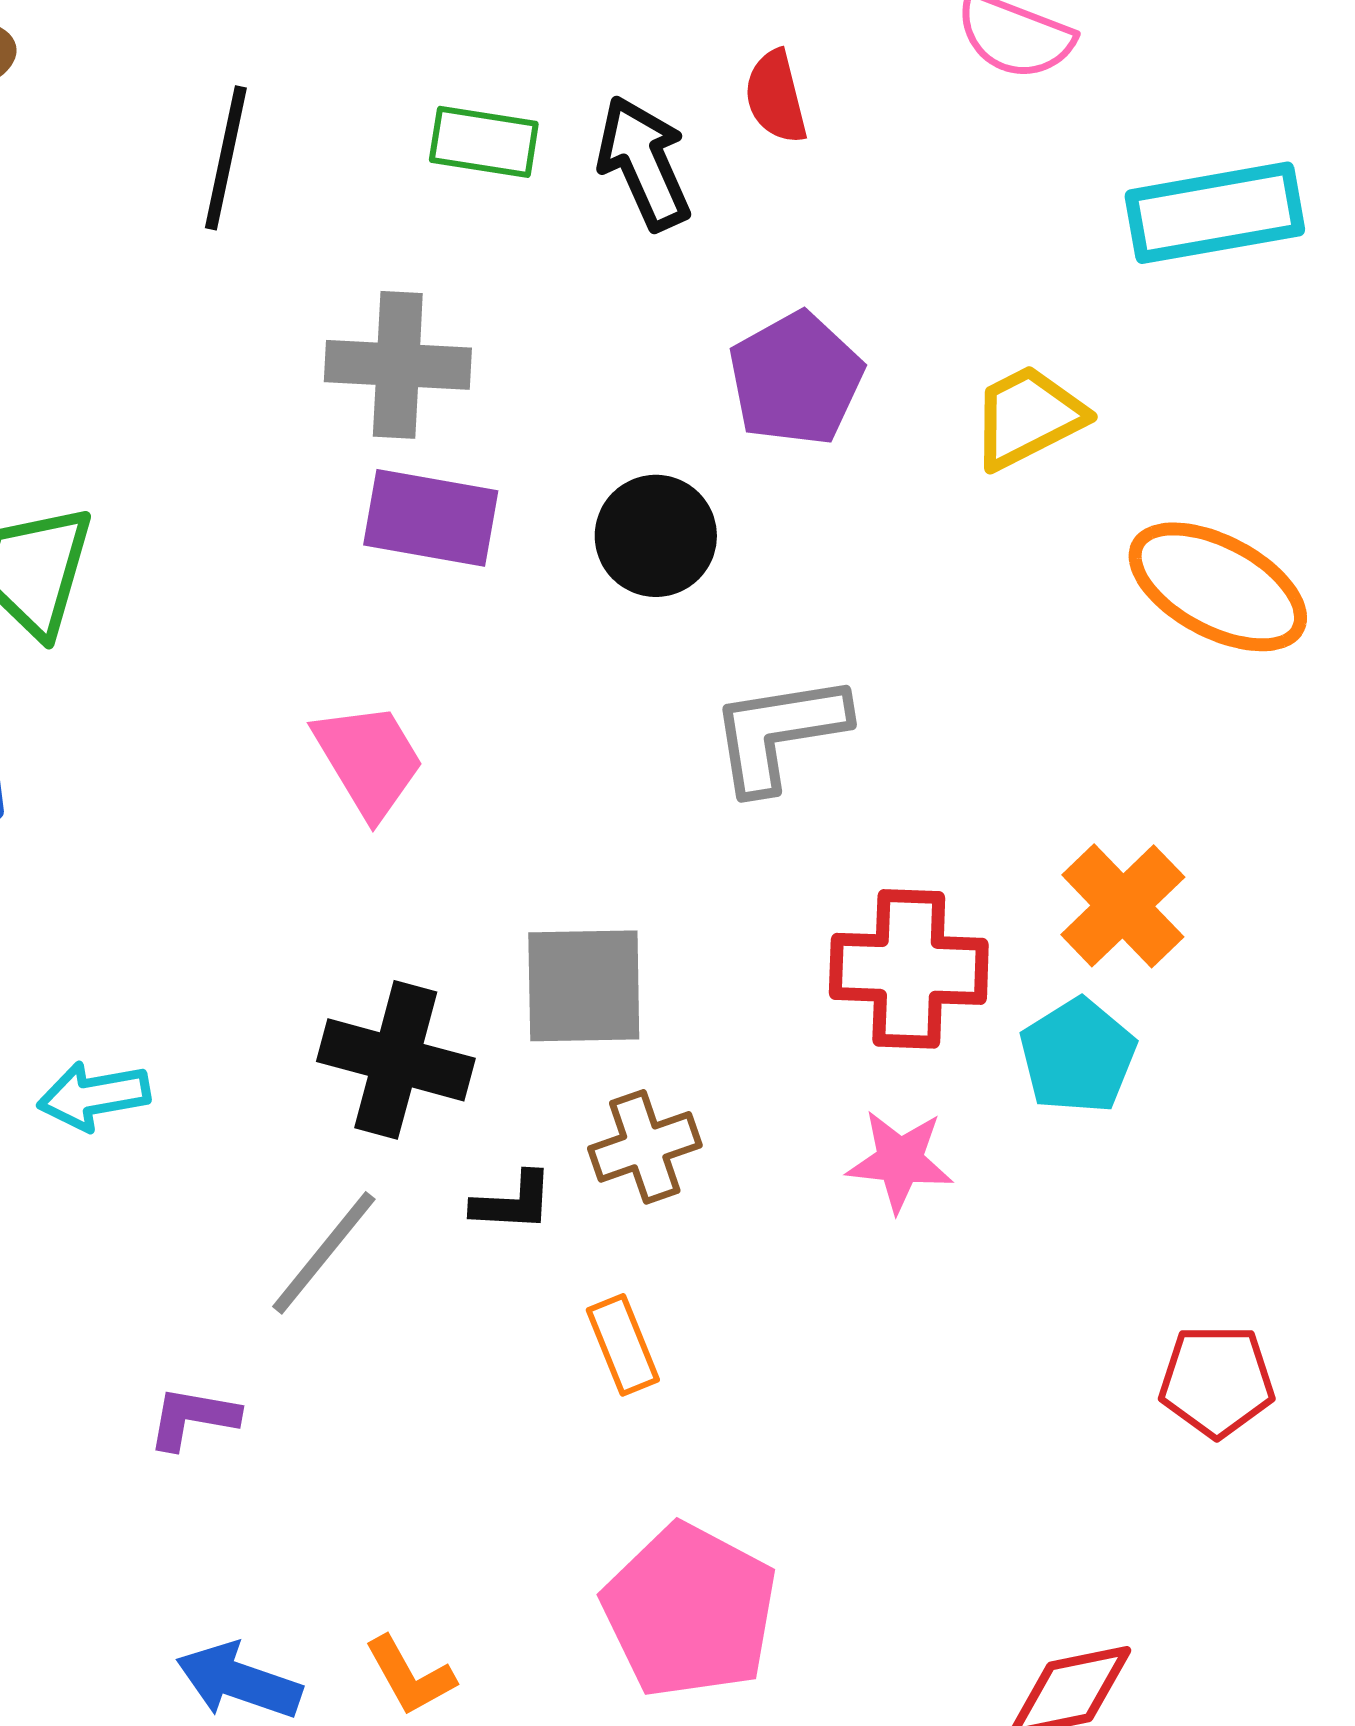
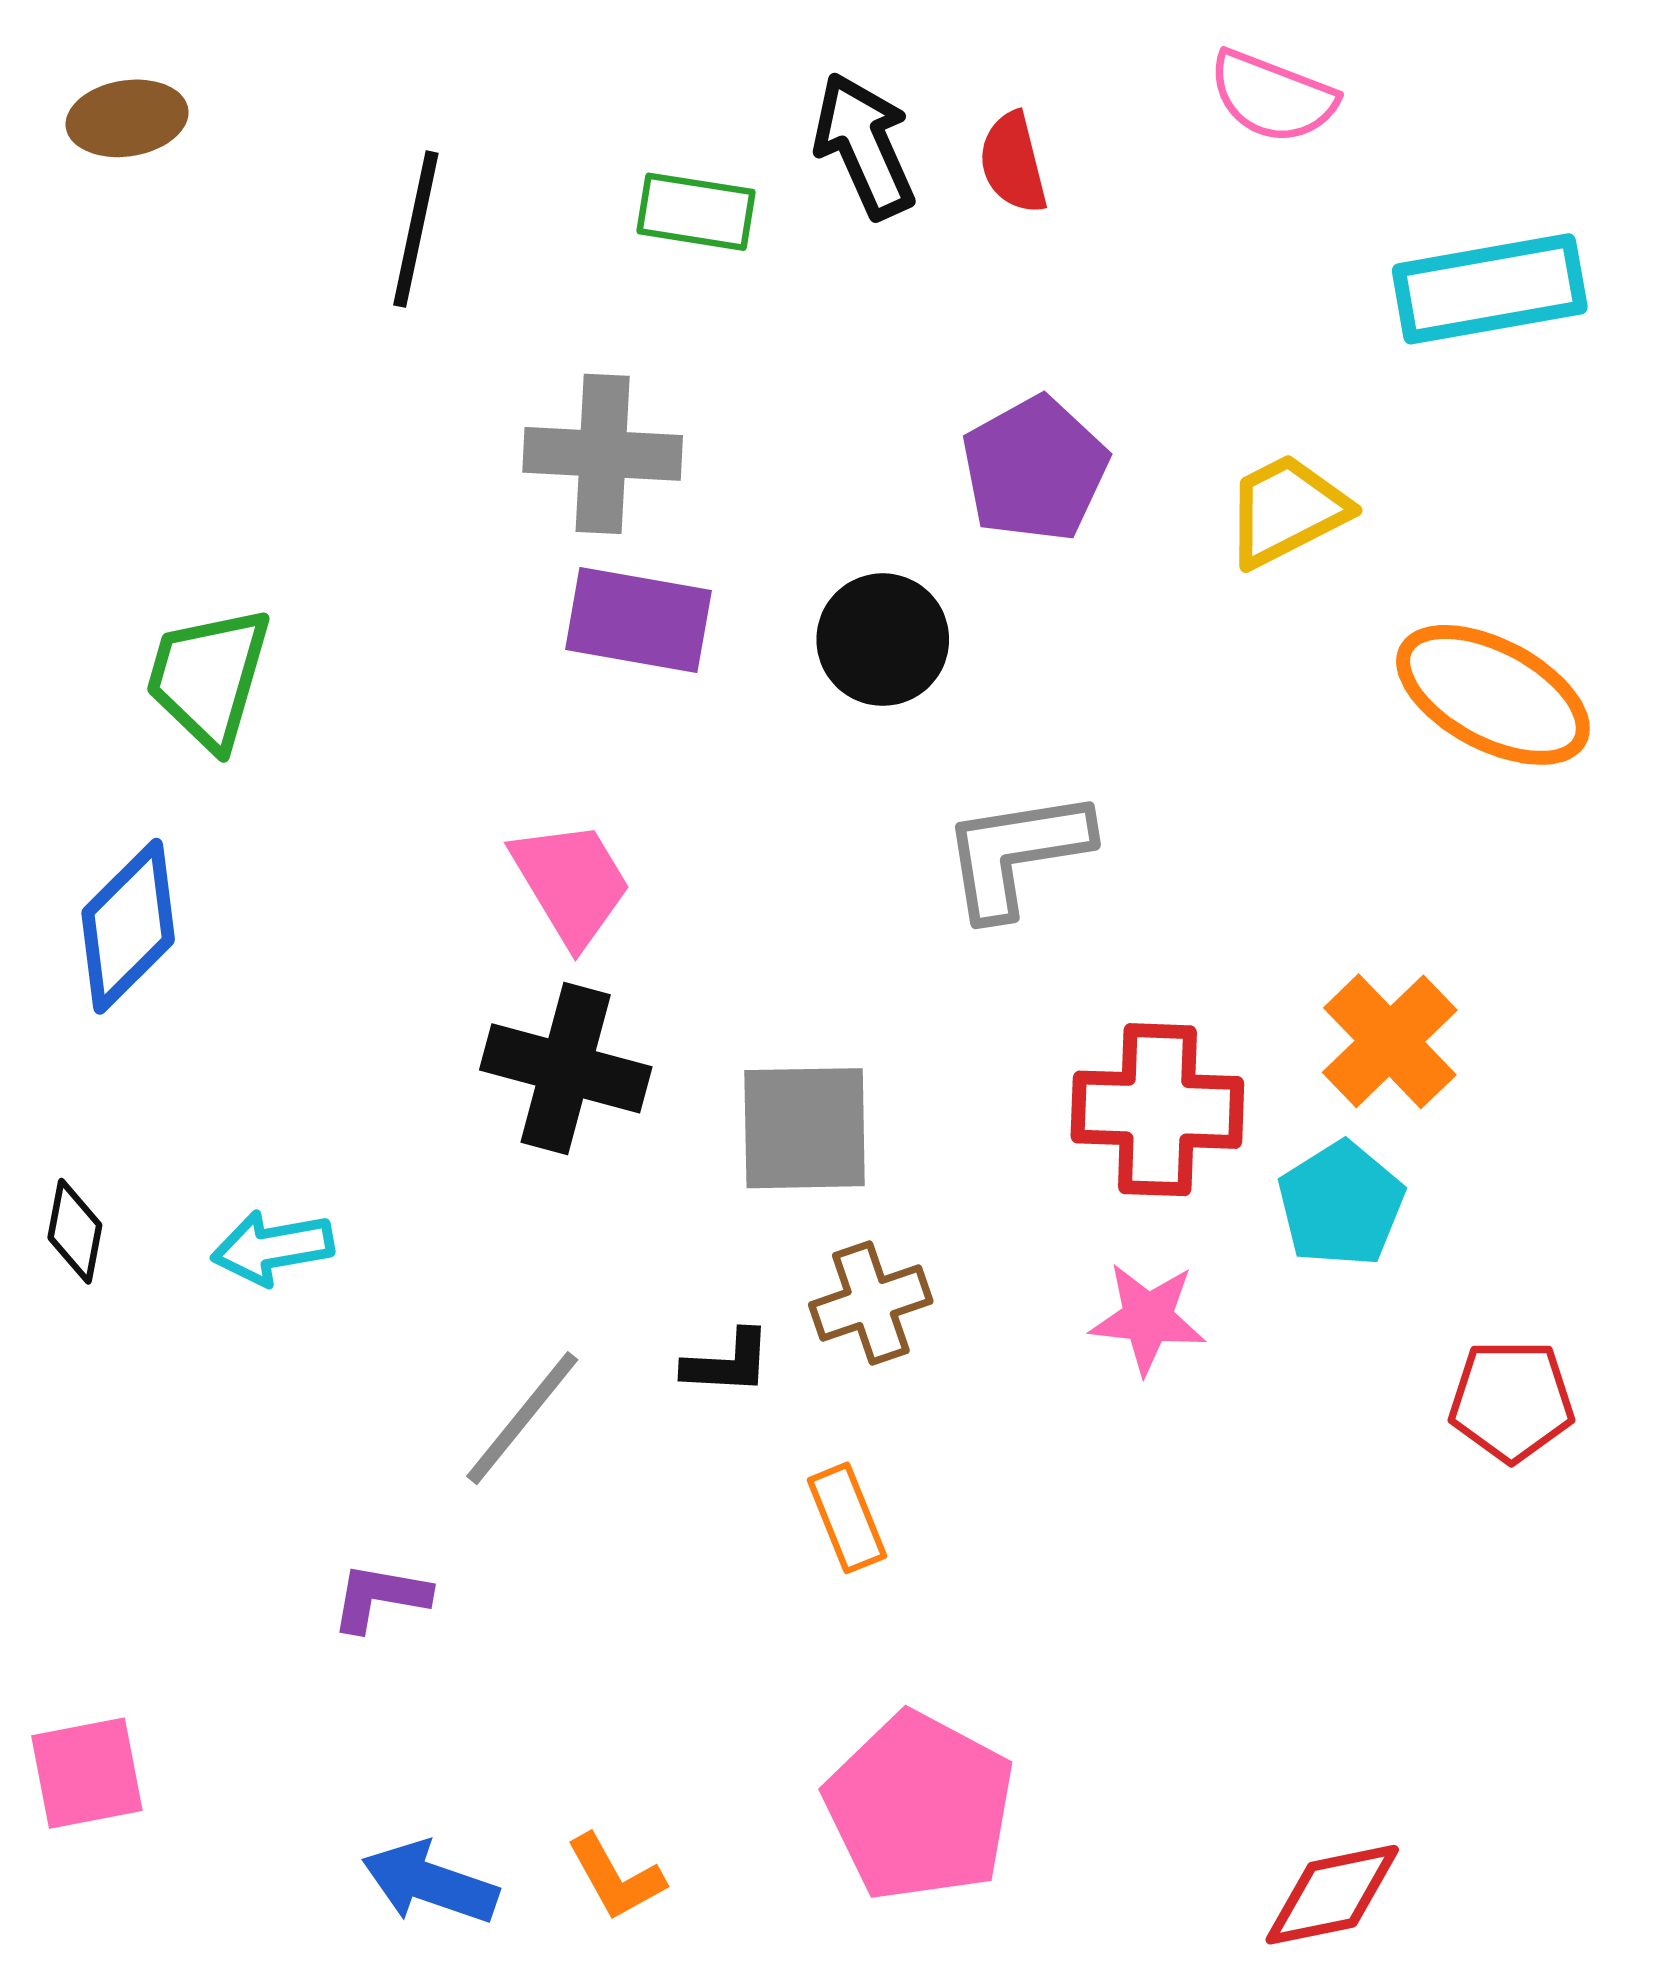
black arrow: (644, 163) -> (864, 145), moved
black cross: (396, 1060) -> (566, 1068), moved
red pentagon: (1217, 1381) -> (1511, 1401), moved

